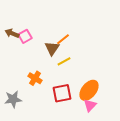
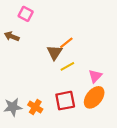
pink square: (25, 36) -> (26, 14), moved, turned -32
orange cross: (35, 78) -> (35, 107), moved
pink triangle: (90, 105) -> (95, 76), moved

